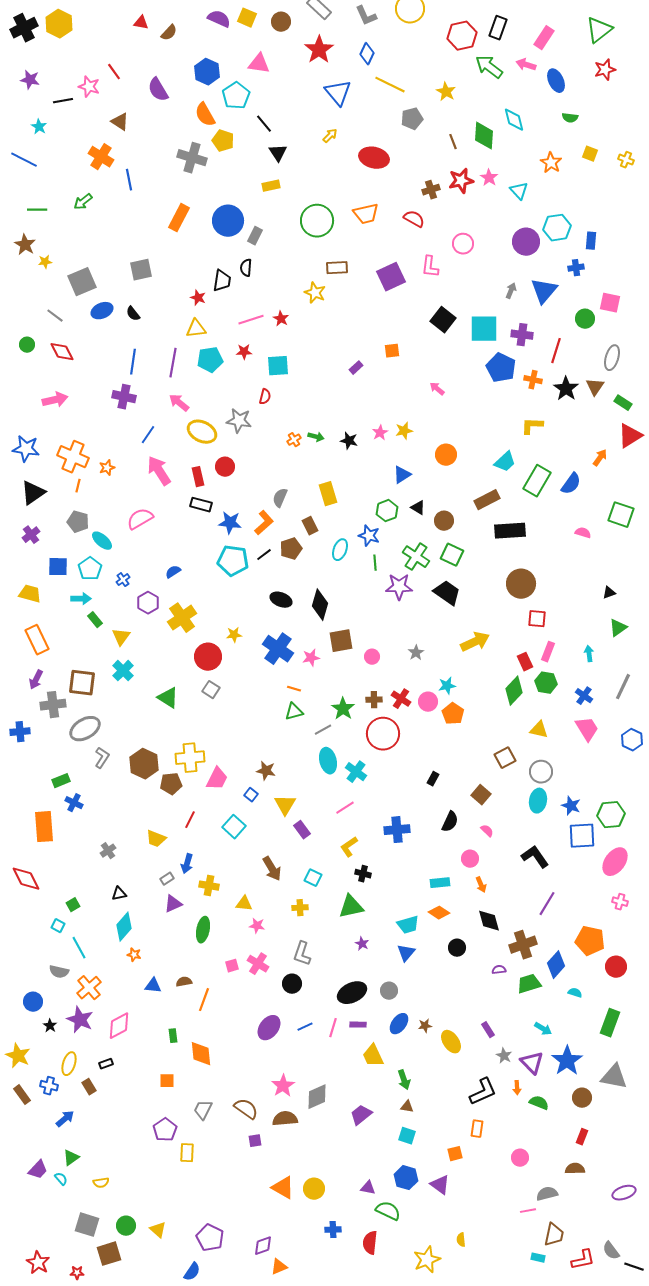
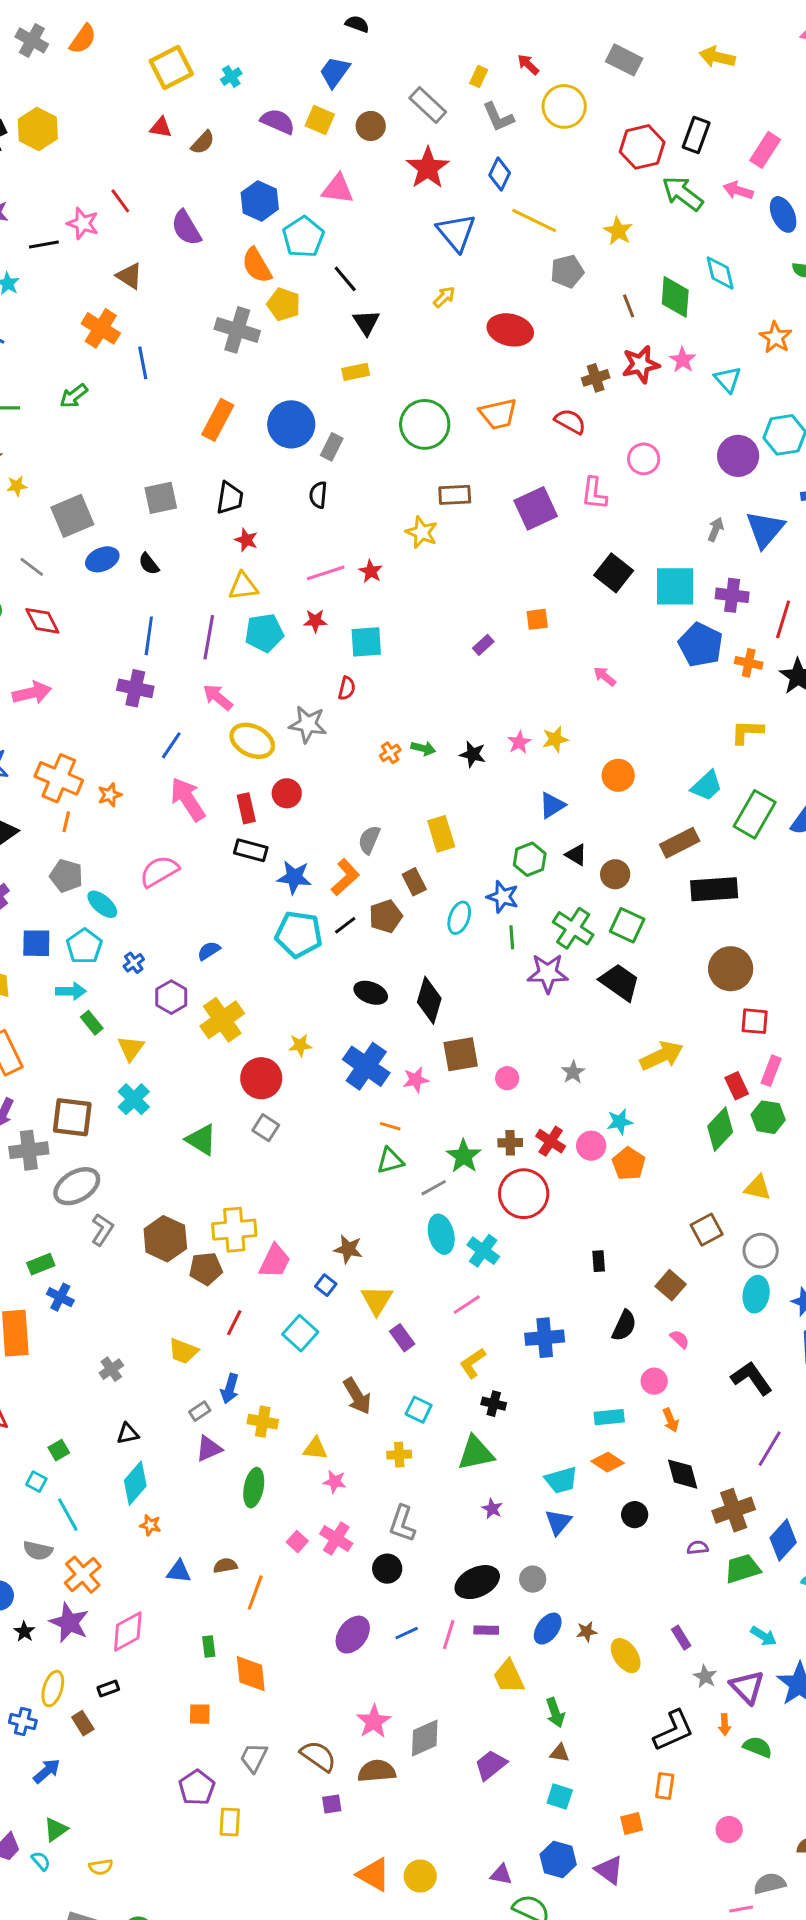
black trapezoid: (222, 281) -> (230, 498), moved
black rectangle: (433, 779) -> (599, 1261), turned -32
pink square: (232, 966) -> (297, 1542), turned -32

